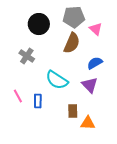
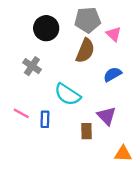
purple triangle: (90, 85) -> (107, 116), moved
pink line: (18, 96) -> (21, 113), turned -32
orange triangle: (88, 123) -> (123, 154), moved

